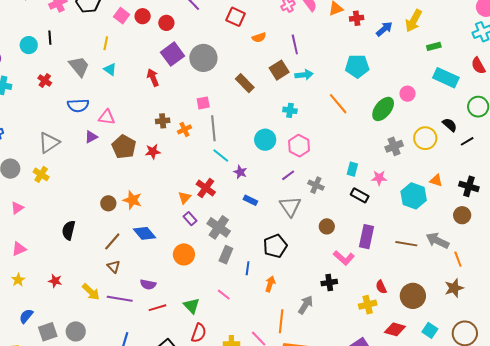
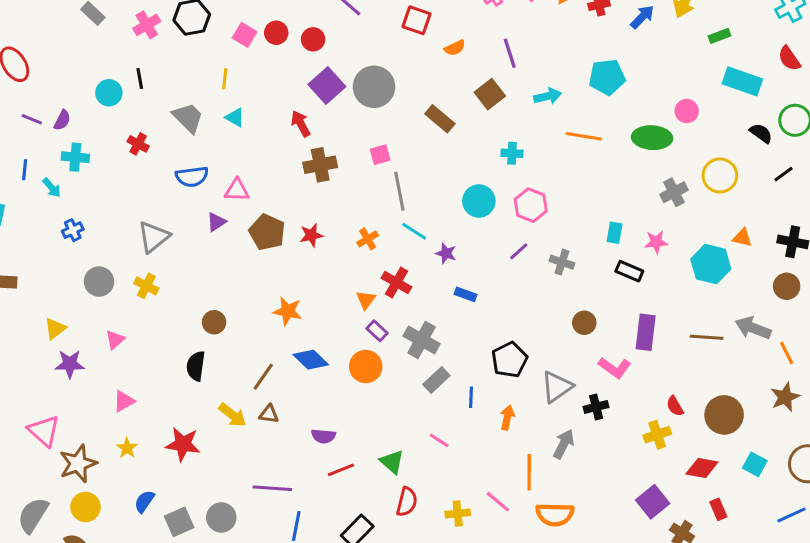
cyan arrow: (304, 75) -> (548, 96), moved
orange line: (338, 104) -> (584, 136), turned -35
green ellipse: (383, 109) -> (652, 138), turned 60
brown cross: (163, 121) -> (320, 165), moved, size x1.5
black semicircle: (450, 125) -> (761, 133), moved
orange cross: (184, 129) -> (368, 239), moved
brown circle: (108, 203) -> (214, 322), moved
gray triangle: (290, 206) -> (557, 387), moved, turned 35
orange circle: (184, 254) -> (366, 367), moved
gray rectangle: (226, 255) -> (436, 380), turned 30
brown triangle: (114, 267) -> (269, 414), turned -32
red star: (55, 281) -> (183, 444), size x1.6
yellow arrow: (91, 292) -> (233, 415), moved
purple line: (120, 299) -> (272, 488), moved

